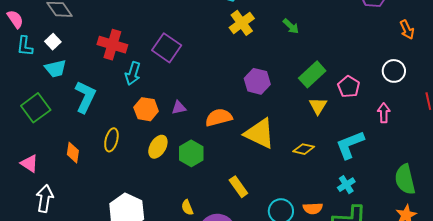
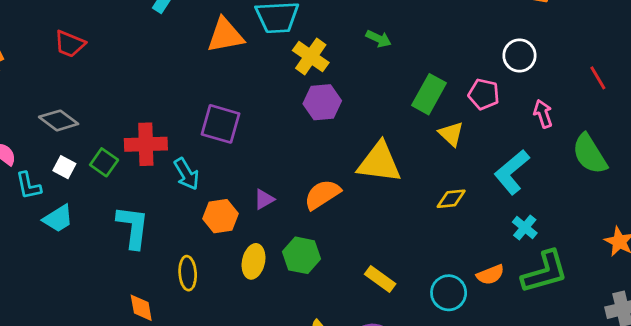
cyan trapezoid: (56, 69) -> (58, 219), moved
white circle: (394, 71) -> (519, 56), moved
cyan arrow: (133, 73) -> (187, 174), turned -30
purple hexagon: (257, 81) -> (322, 102), moved
green square: (36, 108) -> (104, 162), moved, size x0.7
yellow triangle: (260, 133) -> (379, 162), moved
green semicircle: (405, 179) -> (590, 154), moved

